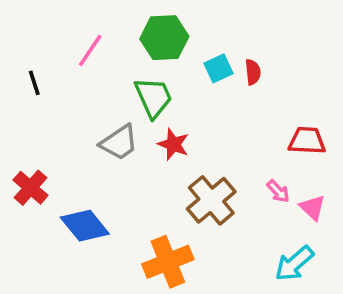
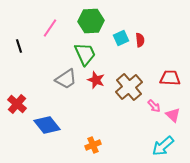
brown cross: (211, 200) -> (129, 87), moved
orange cross: (168, 262) -> (93, 145), size x0.6

